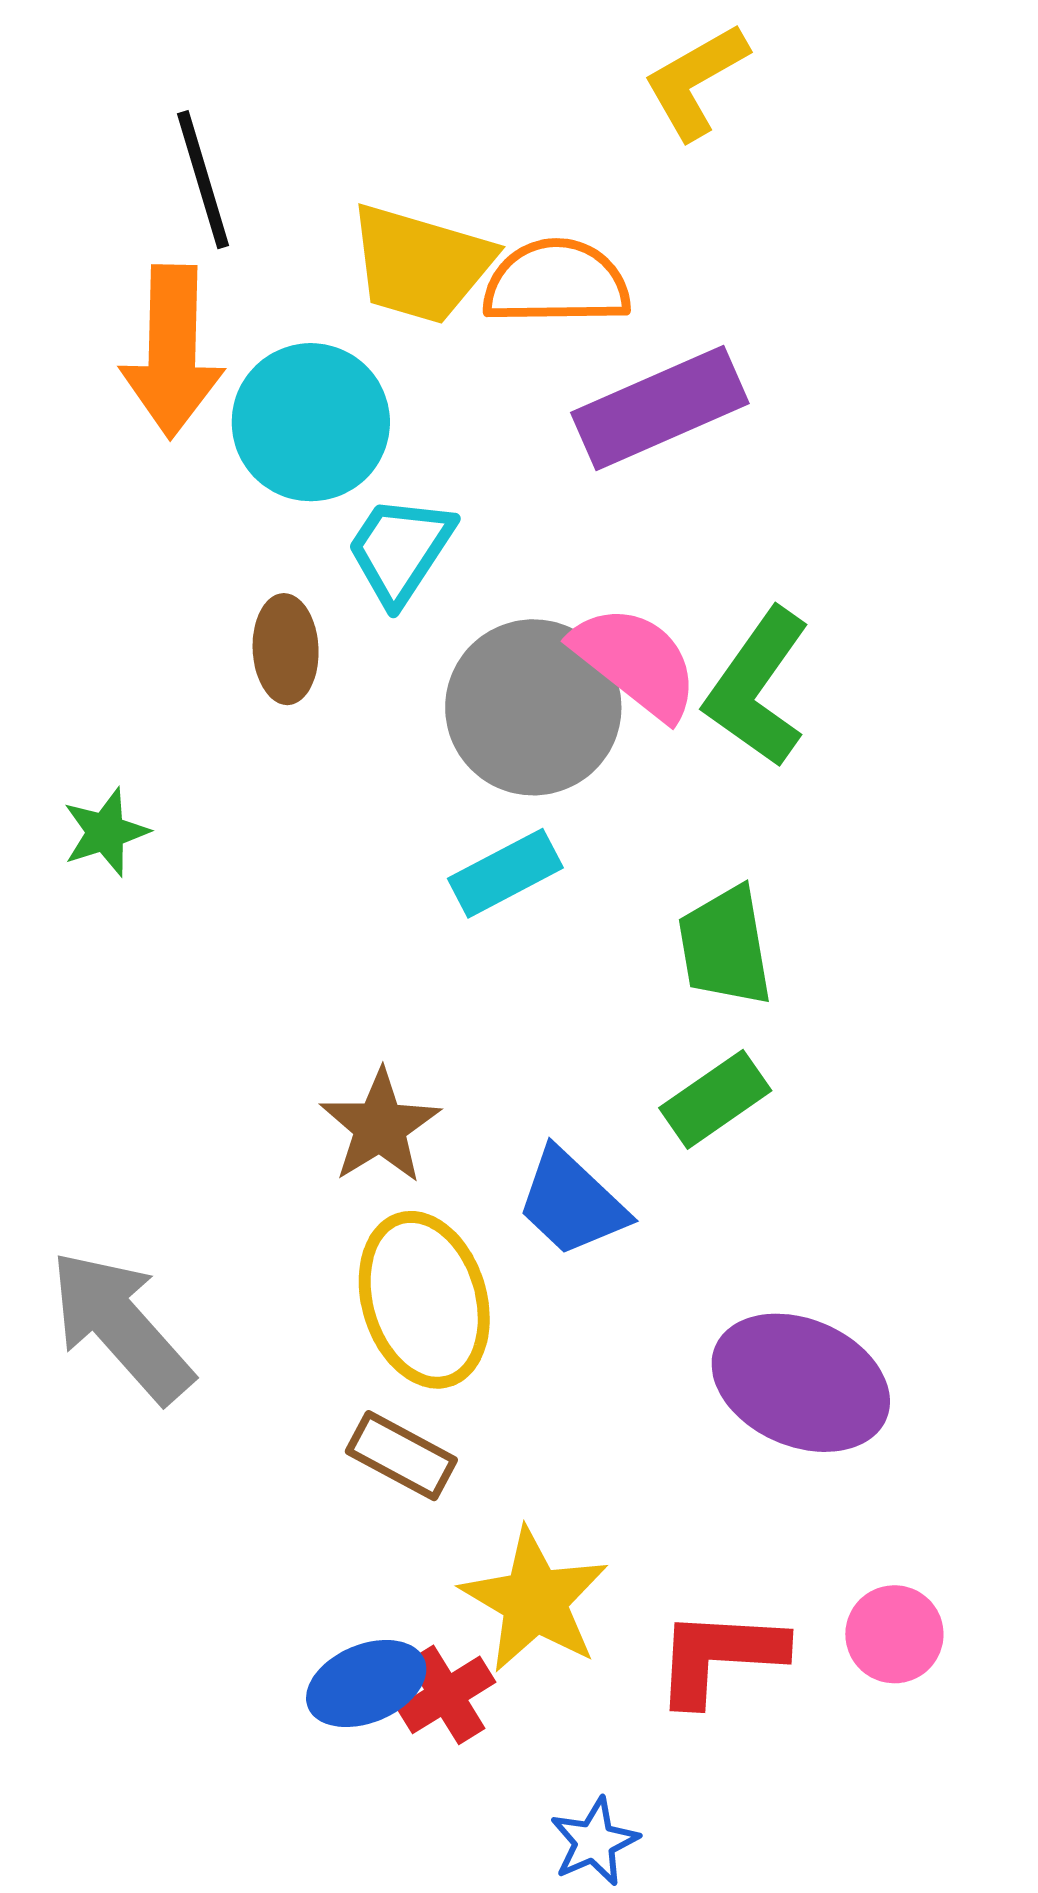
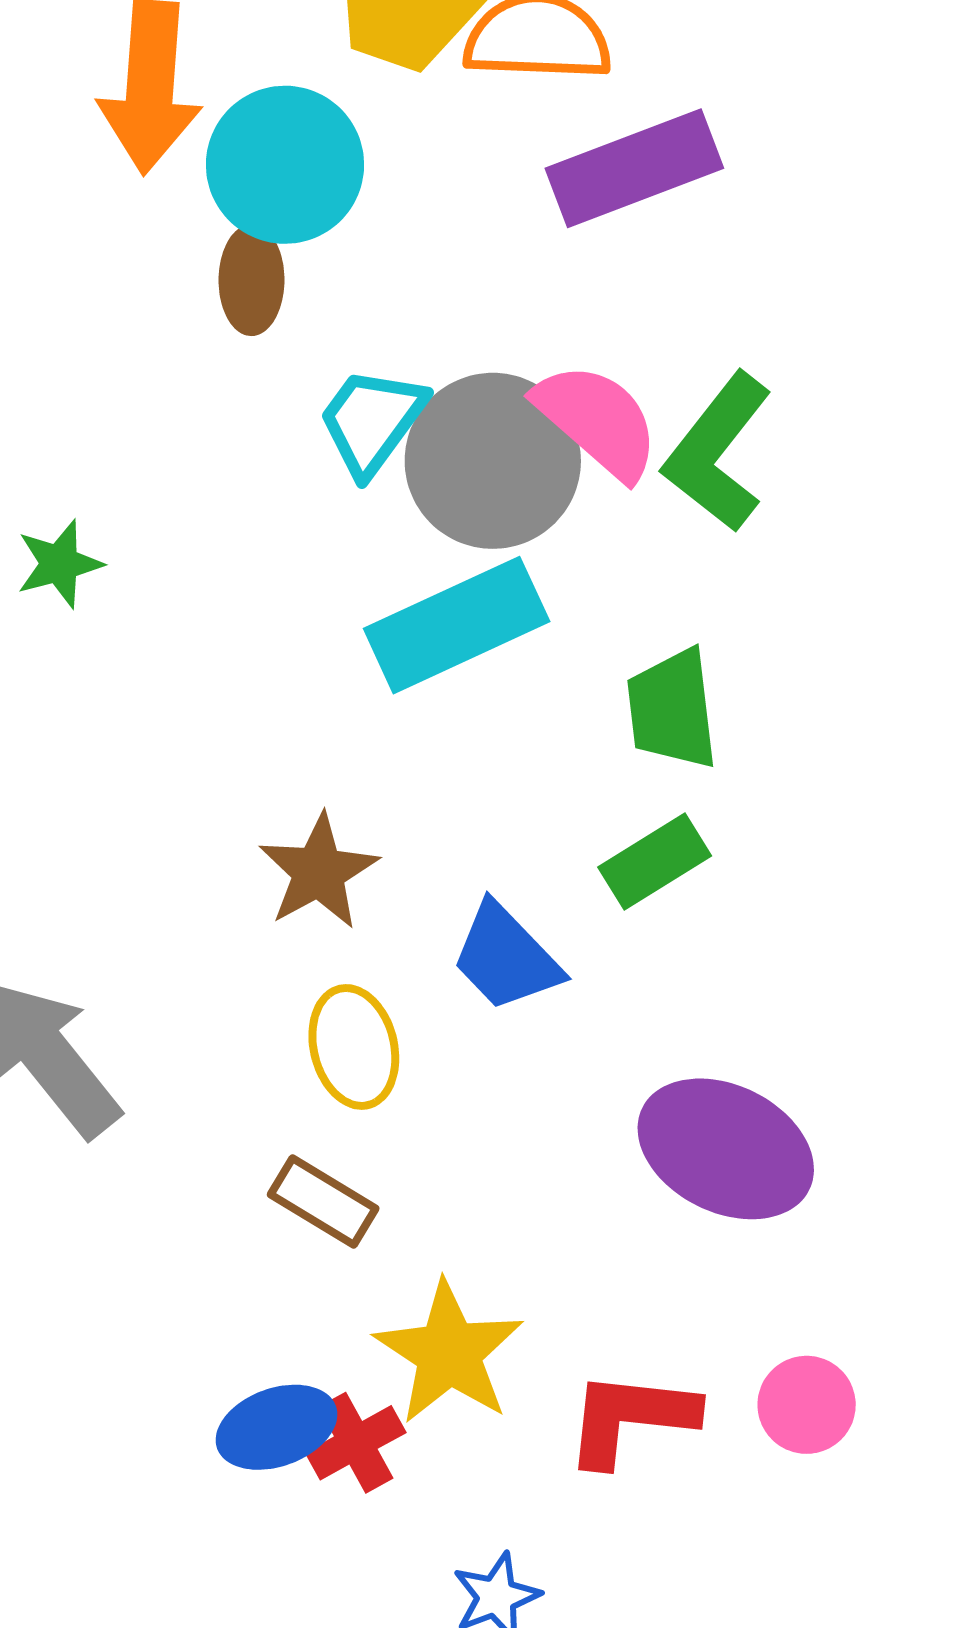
cyan trapezoid: (400, 550) -> (372, 421), moved
brown ellipse: (286, 649) -> (251, 280), moved
cyan rectangle: (505, 873) -> (457, 625), size x1.6
yellow ellipse: (424, 1300) -> (354, 1047), size x0.7

